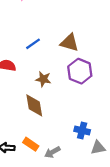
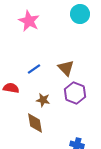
brown triangle: (70, 43) -> (66, 68), turned 30

